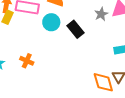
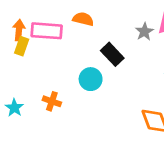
cyan circle: (51, 22) -> (91, 79), moved

